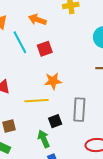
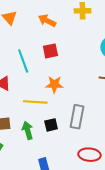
cyan line: (20, 42) -> (23, 61), moved
green arrow: (44, 139) -> (28, 130), moved

